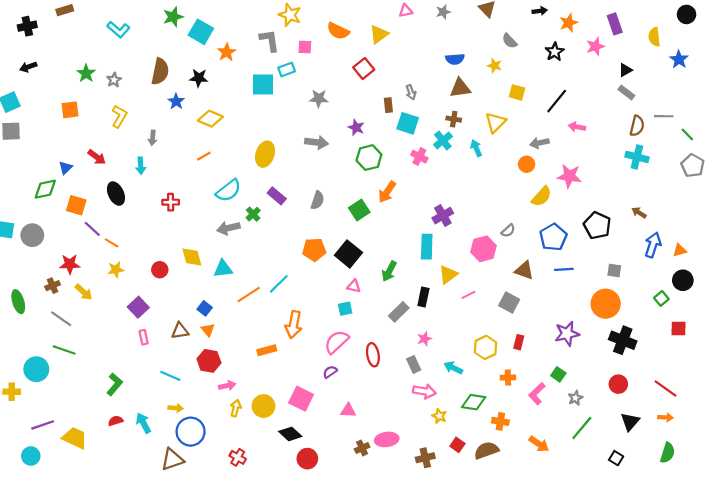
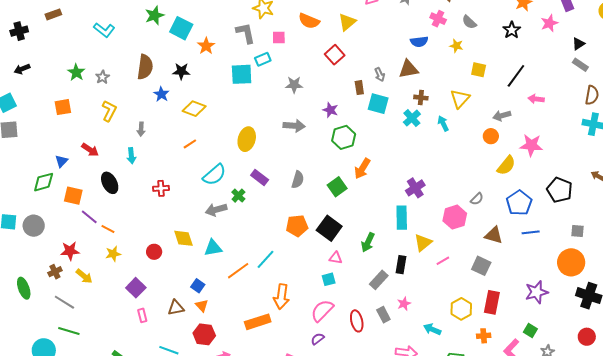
brown triangle: (460, 88) -> (408, 69), moved
pink cross: (419, 157) -> (438, 19), moved
red rectangle: (519, 342) -> (492, 302), size x1.6
orange rectangle: (267, 350) -> (258, 322), size x1.4
gray rectangle: (414, 364) -> (383, 315), moved

